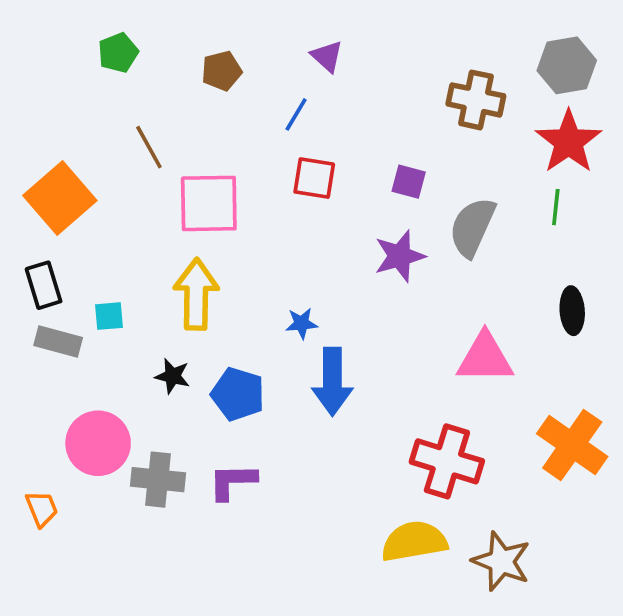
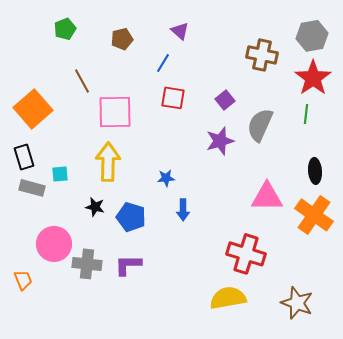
purple square: (409, 182) -> (225, 100), turned 36
blue arrow: (332, 381) -> (183, 210), size x0.6
orange cross: (572, 445) -> (314, 215), moved
brown star: (501, 561) -> (297, 303), moved

